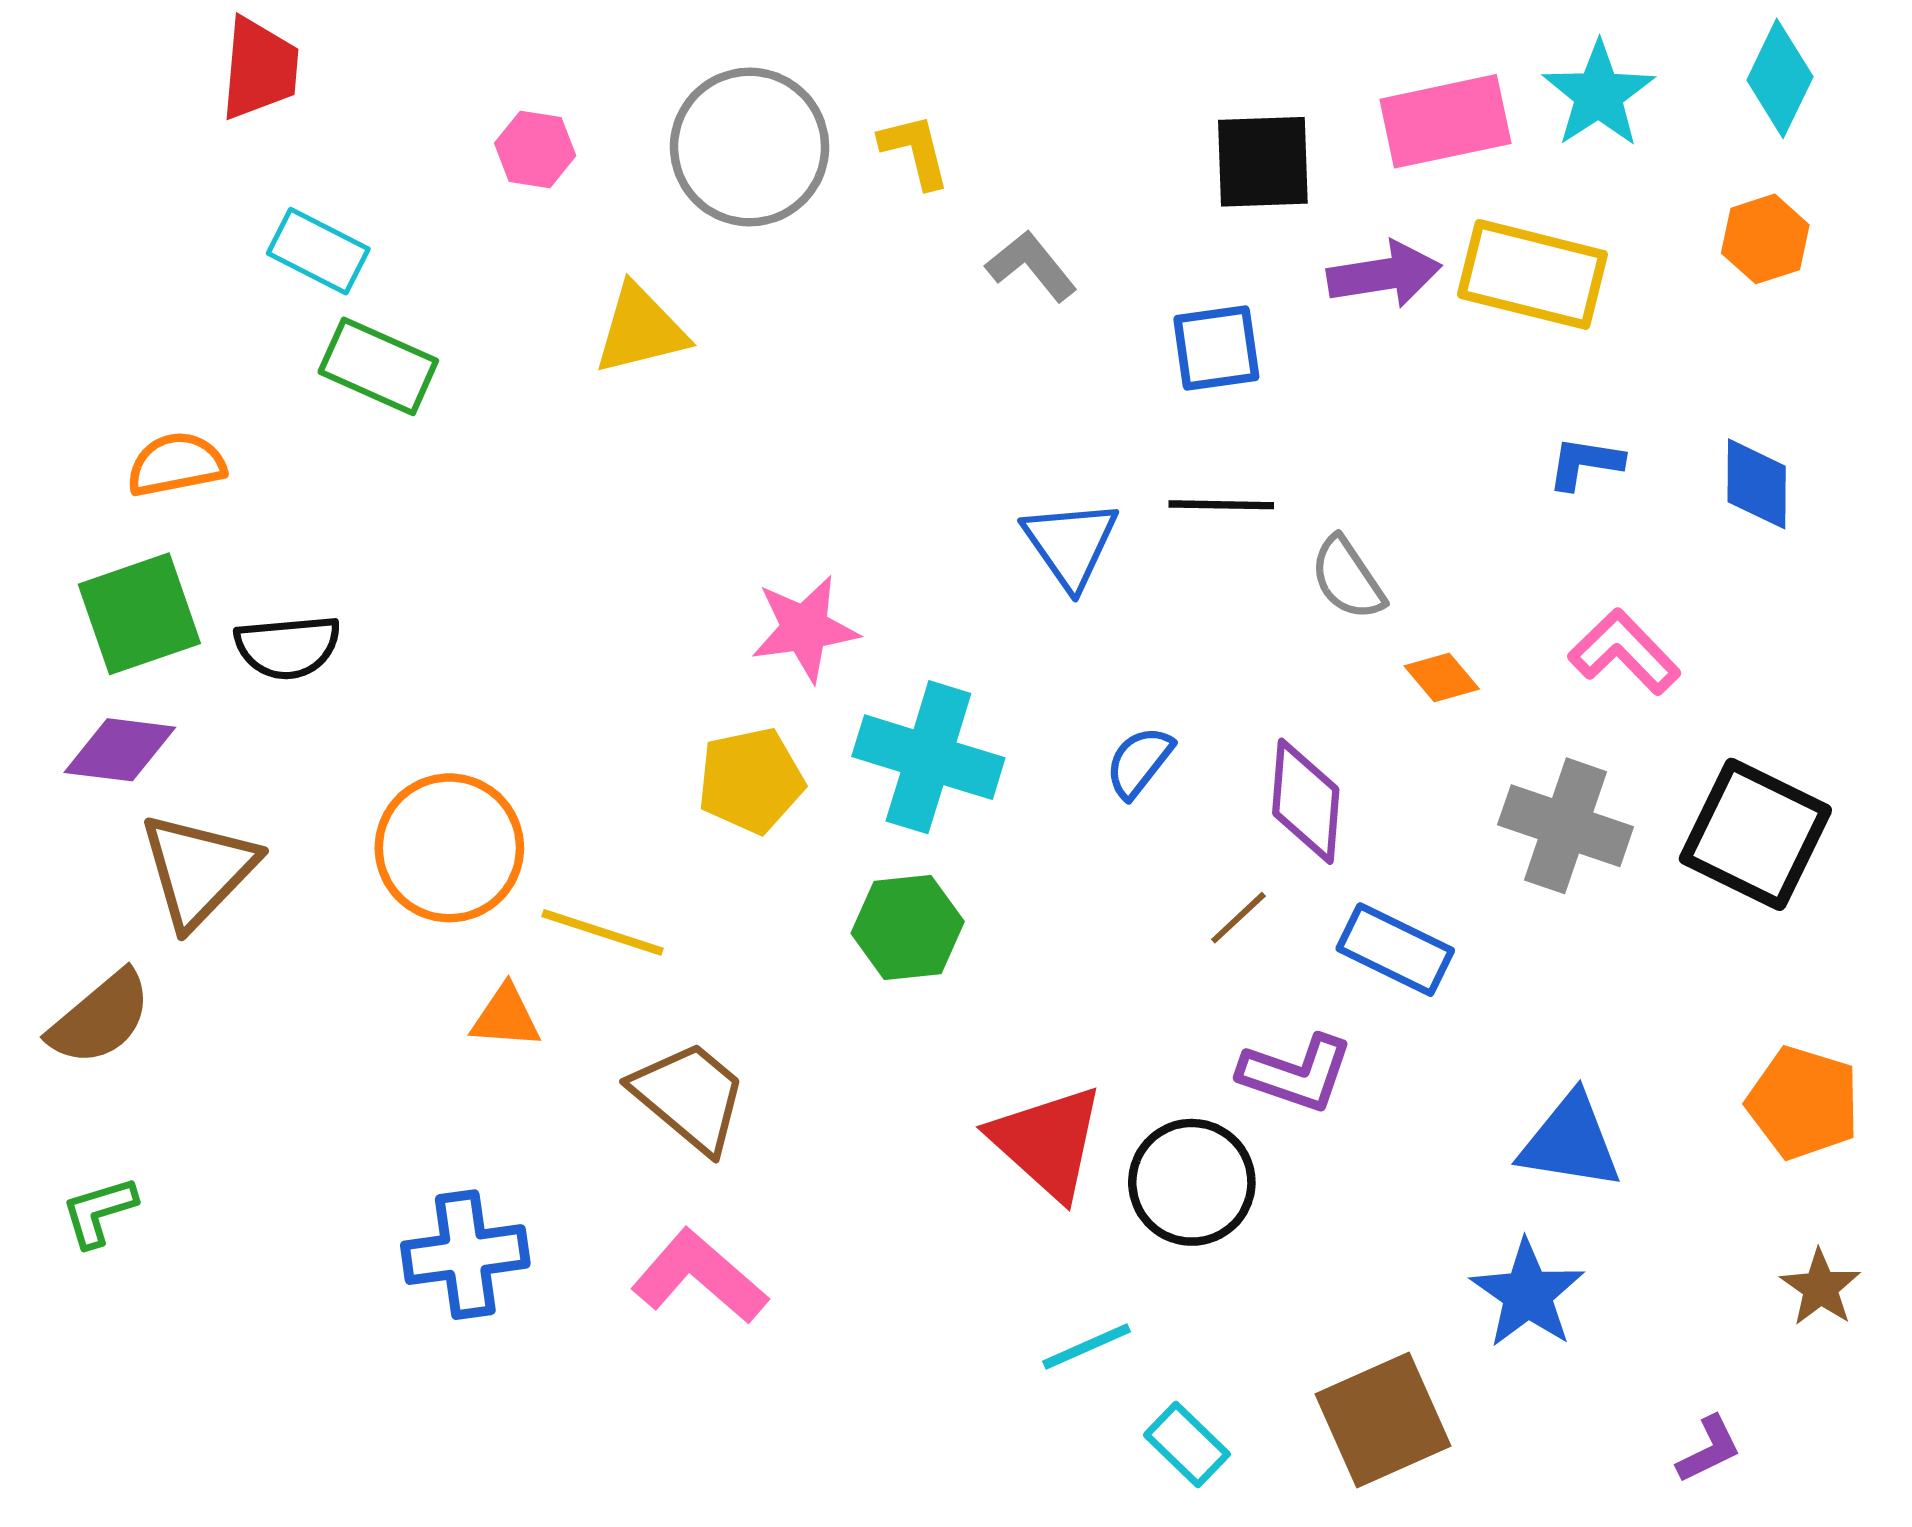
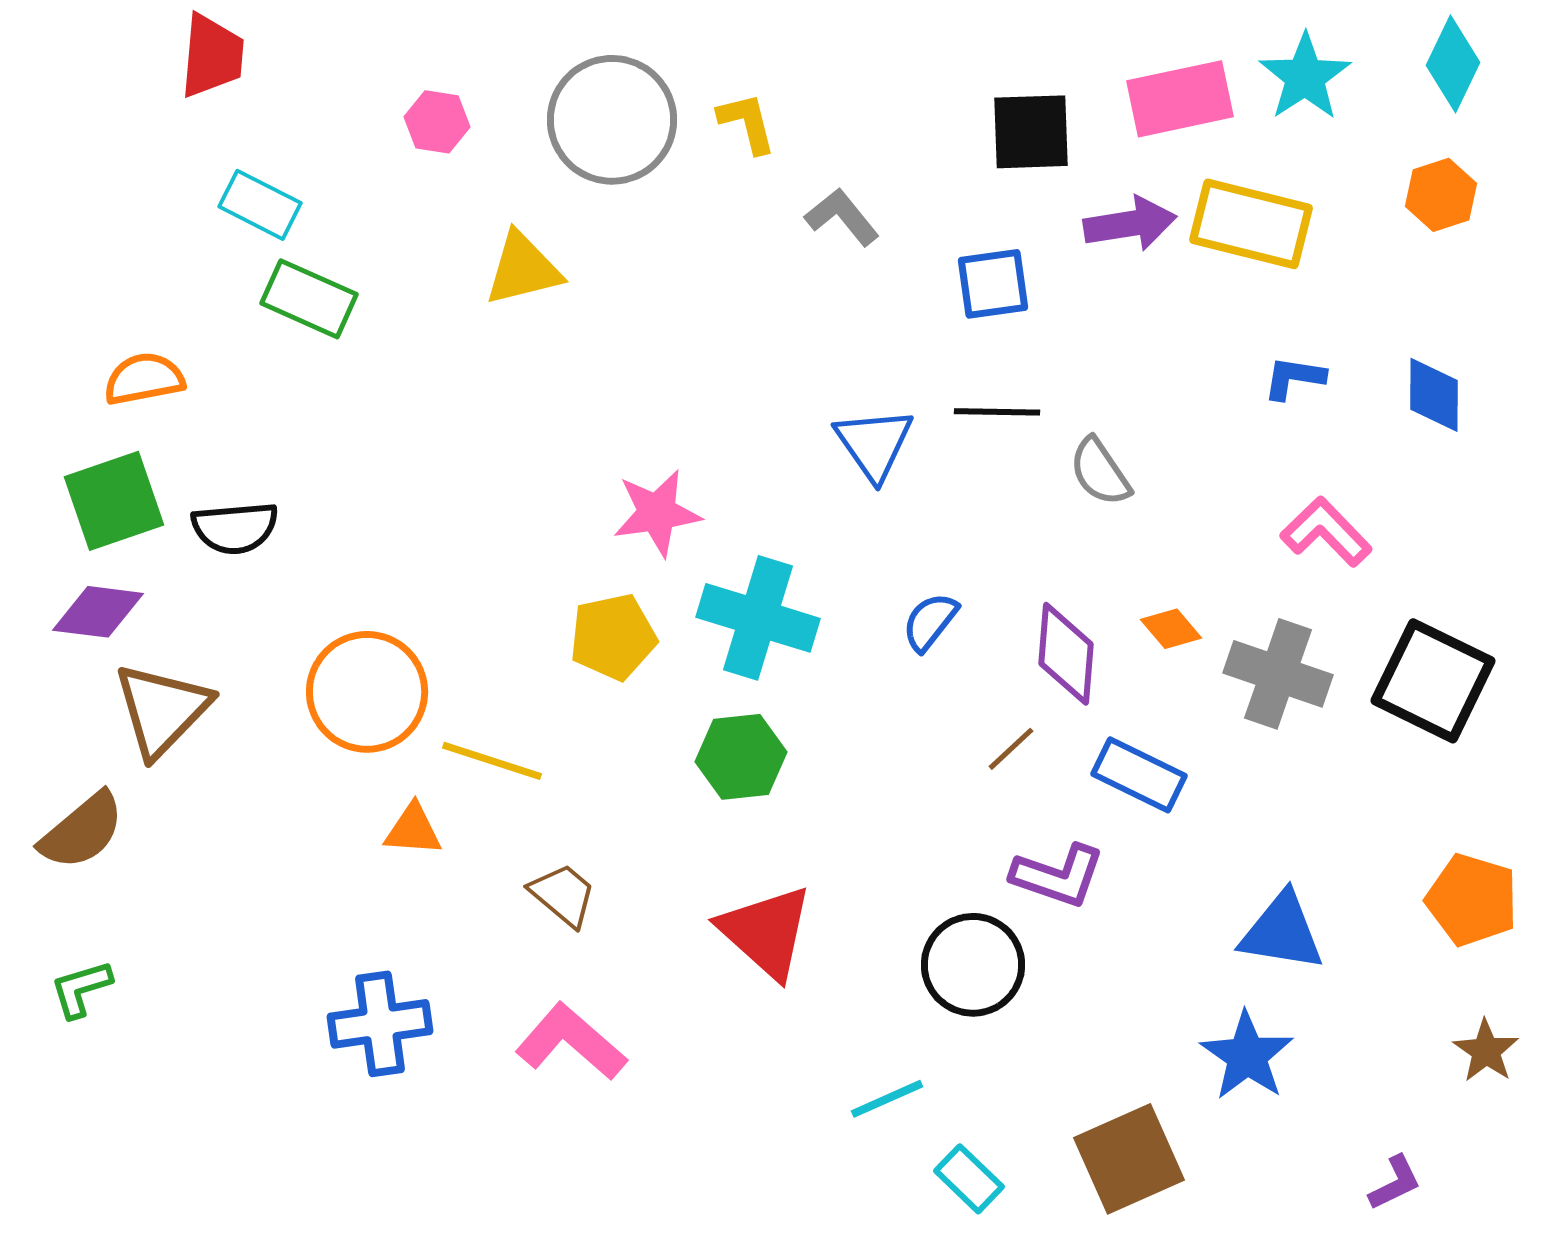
orange diamond: (1442, 678) -> (1171, 629), moved
brown trapezoid: (690, 1097) -> (563, 895), size x0.7
red triangle: (1047, 1142) -> (766, 932), moved

